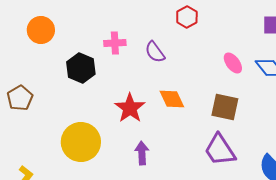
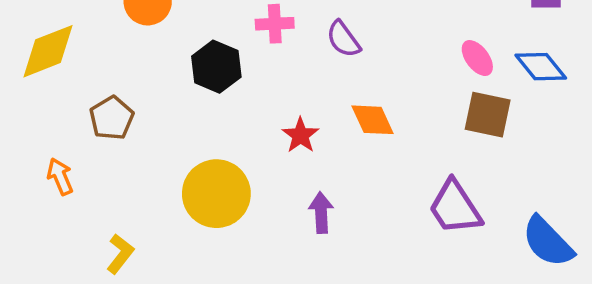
brown square: (225, 107) -> (488, 115), moved
red star: (130, 108) -> (300, 135), size x0.7

